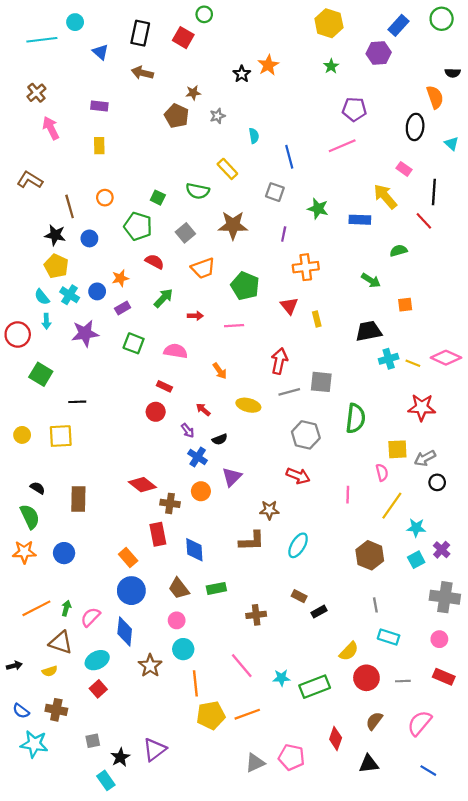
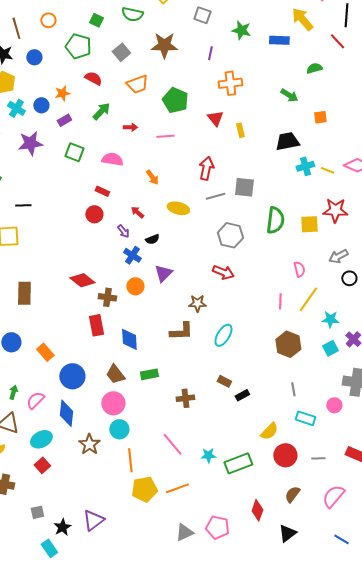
yellow square: (397, 449) -> (309, 224), moved
pink line: (348, 495) -> (280, 301), moved
orange rectangle: (128, 557) -> (45, 352), moved
pink circle: (177, 620) -> (113, 403), size x1.5
pink circle: (439, 639) -> (334, 405), moved
black triangle: (369, 764) -> (287, 533), turned -30

